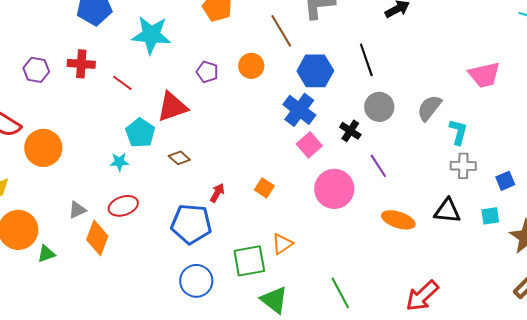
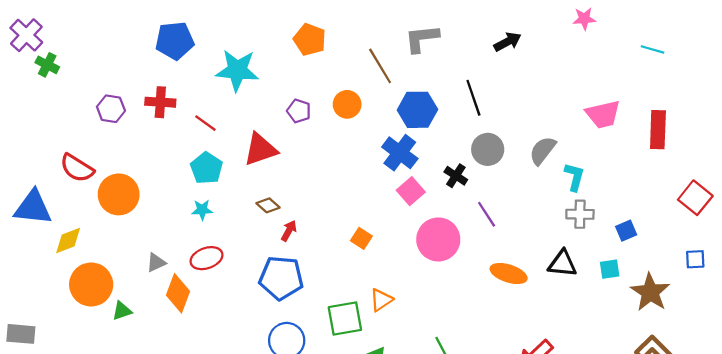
cyan pentagon: (140, 133) -> (206, 168), moved
red arrow: (217, 193) -> (289, 231), moved

